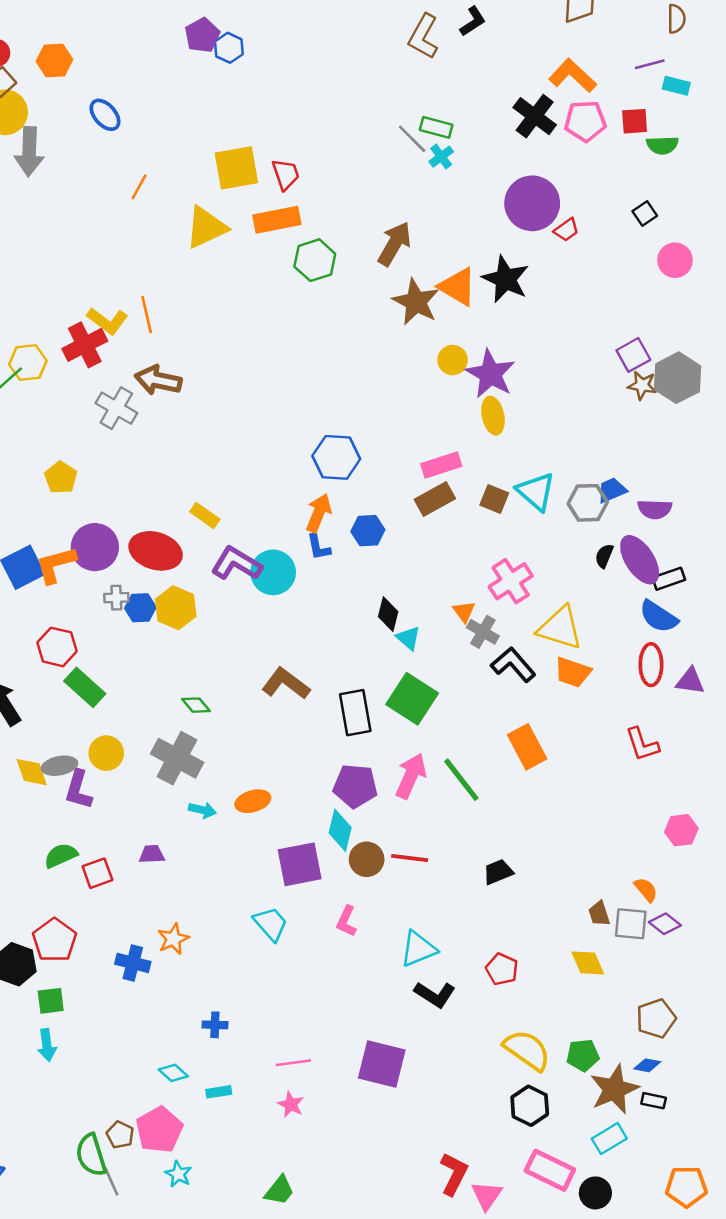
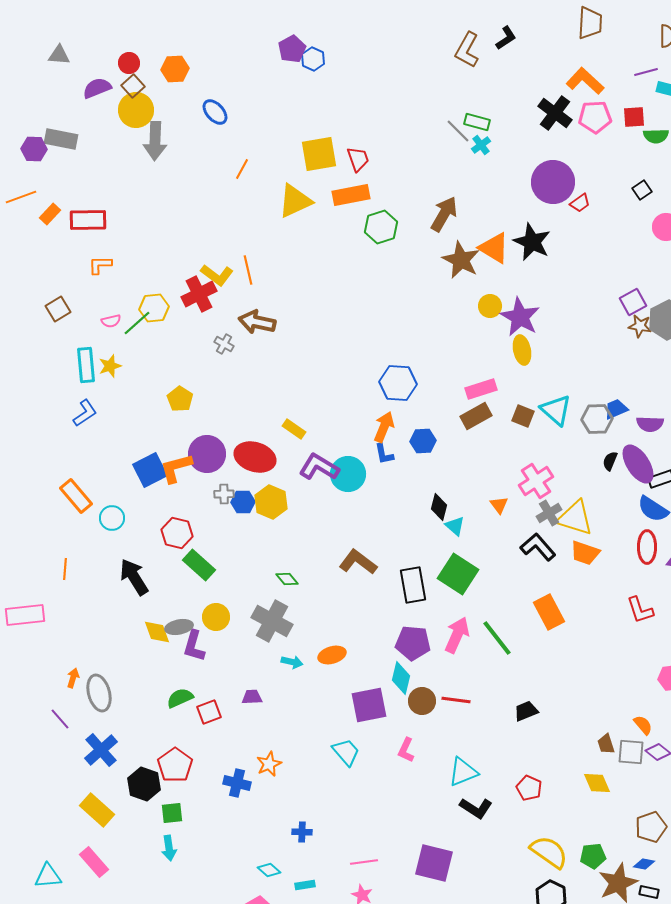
gray cross: (116, 408) -> (224, 344), size x0.6
gray cross: (483, 632) -> (549, 513), moved, turned 30

